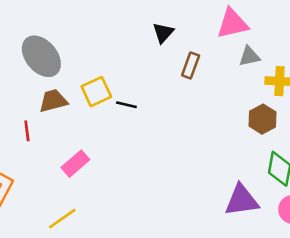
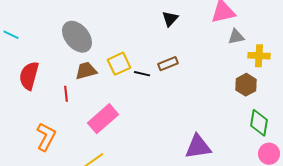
brown rectangle: (191, 65) -> (168, 64), moved, turned 48
pink rectangle: (75, 164) -> (103, 119), size x1.4
purple triangle: (242, 200) -> (198, 147), moved

